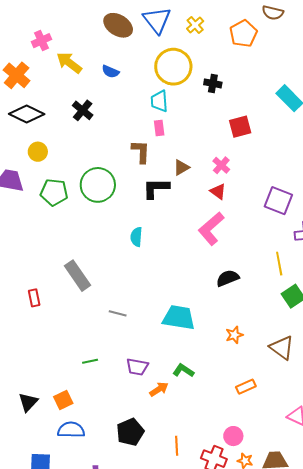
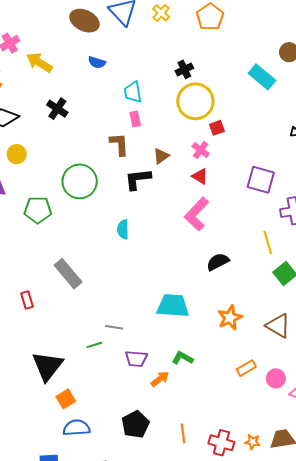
yellow circle: (173, 67) -> (195, 101), moved
blue semicircle: (110, 72) -> (97, 62), moved
black cross: (213, 83) -> (184, 69), turned -30
red square: (240, 127) -> (217, 128), moved, size x0.7
green pentagon: (54, 192) -> (38, 210), moved
gray line: (118, 313) -> (114, 327), moved
orange star: (234, 335) -> (230, 318), size x1.4
green line: (90, 361) -> (94, 345), moved
black triangle: (28, 402) -> (47, 366), moved, size x1.6
pink circle: (233, 436) -> (276, 378), moved

